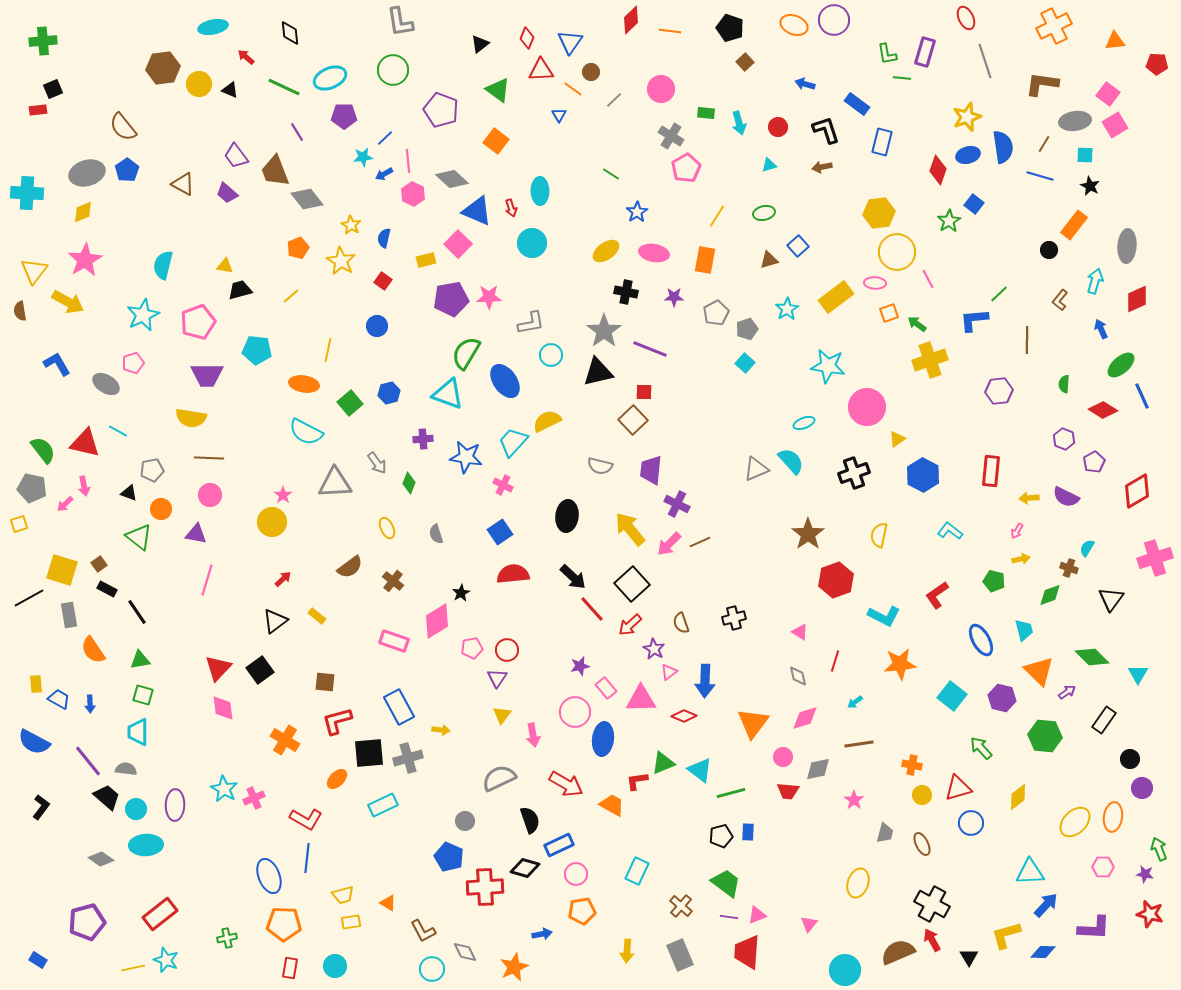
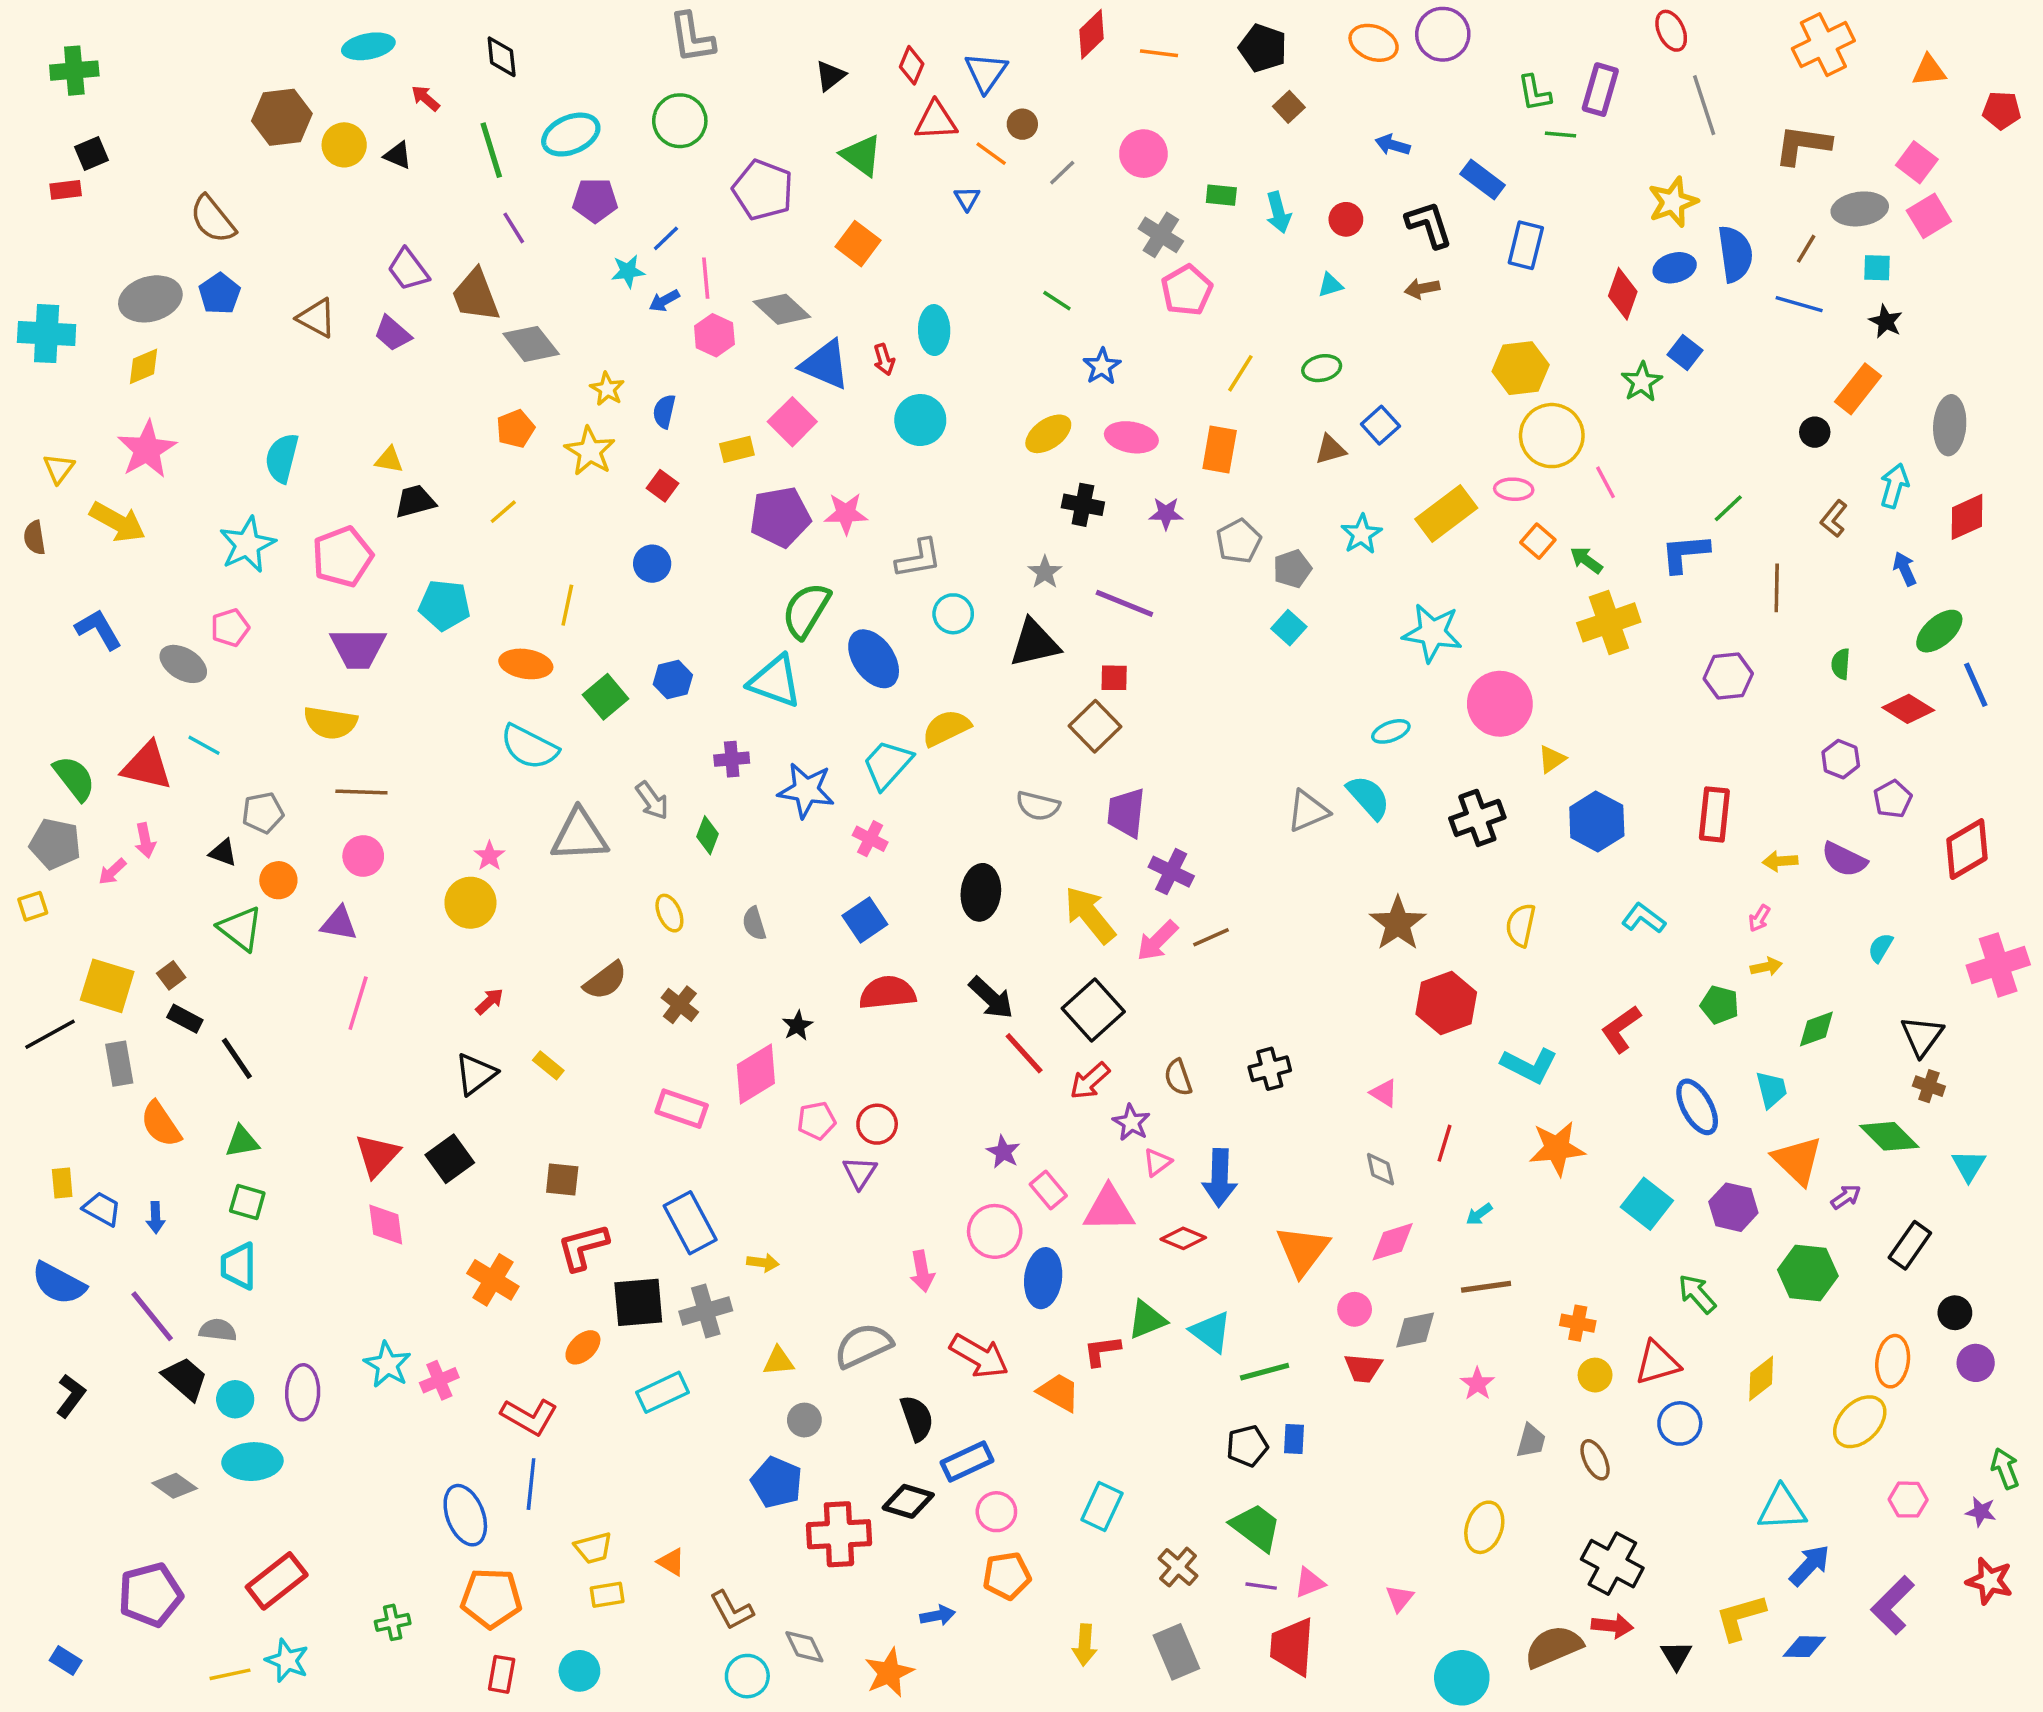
green line: (284, 87) -> (491, 150), turned 48
yellow triangle: (34, 271) -> (59, 468), size x0.7
orange square: (889, 313) -> (1538, 541), turned -30
gray star: (604, 331) -> (1045, 572), size x0.6
brown cross: (1069, 568) -> (1929, 1086), moved
purple star: (580, 666) -> (1003, 1152), turned -30
yellow triangle: (502, 715) -> (778, 1361), moved, turned 48
orange ellipse: (1113, 817) -> (1893, 1361), moved
purple L-shape: (1094, 928) -> (1893, 1605), turned 132
red arrow: (932, 940) -> (1612, 1626), turned 125

